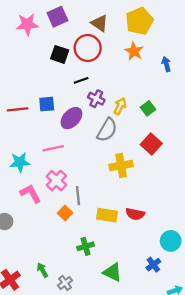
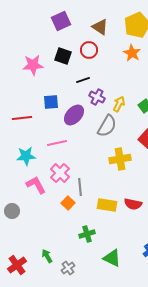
pink star: (27, 24) -> (33, 65), moved
red circle: (88, 48) -> (89, 50), size x0.7
red line: (18, 109) -> (22, 118), moved

